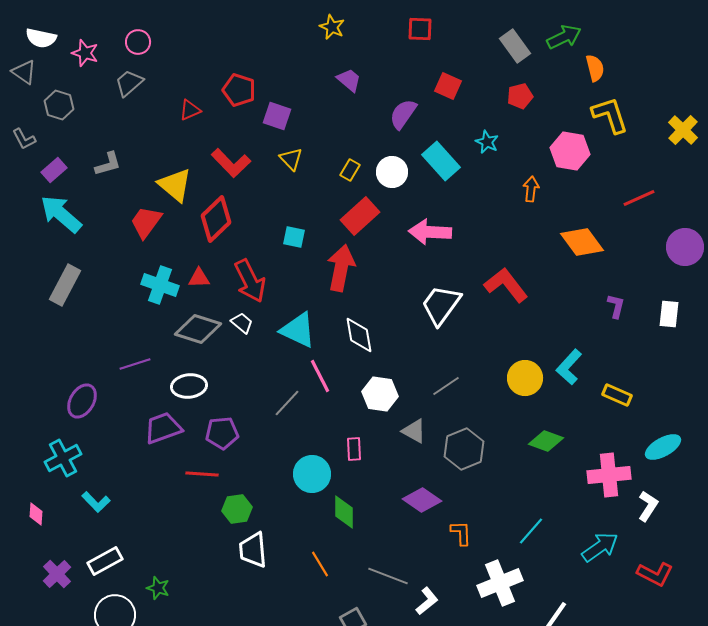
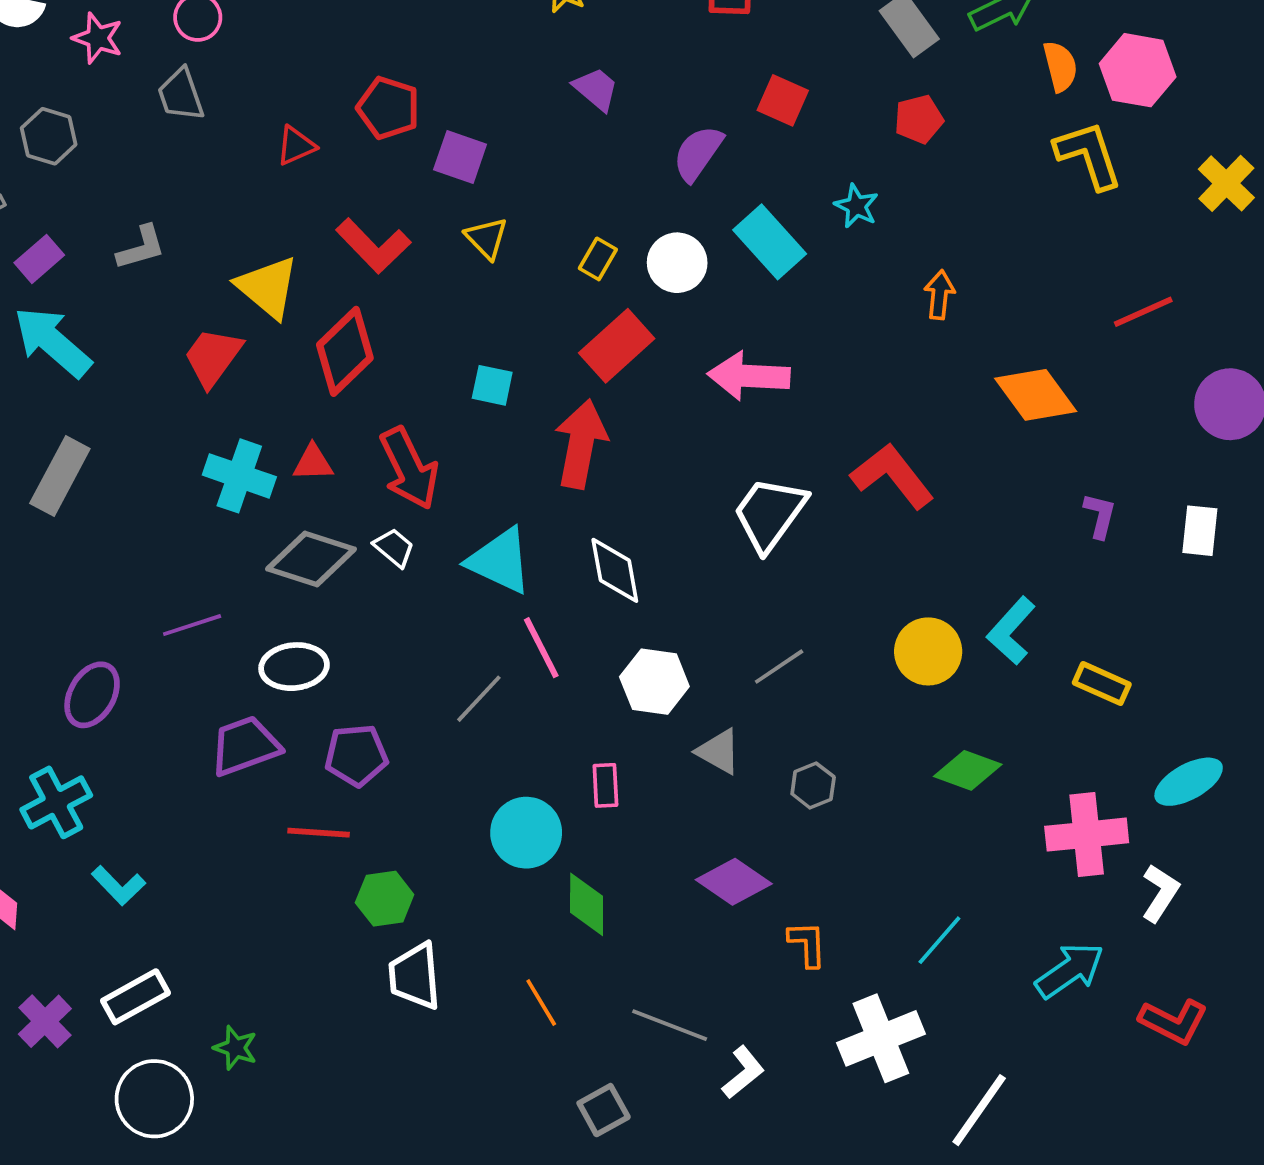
gray trapezoid: (129, 83) -> (181, 95), turned -68
pink hexagon: (570, 151) -> (1138, 70), moved
gray hexagon: (464, 449) -> (813, 785), size x0.6

